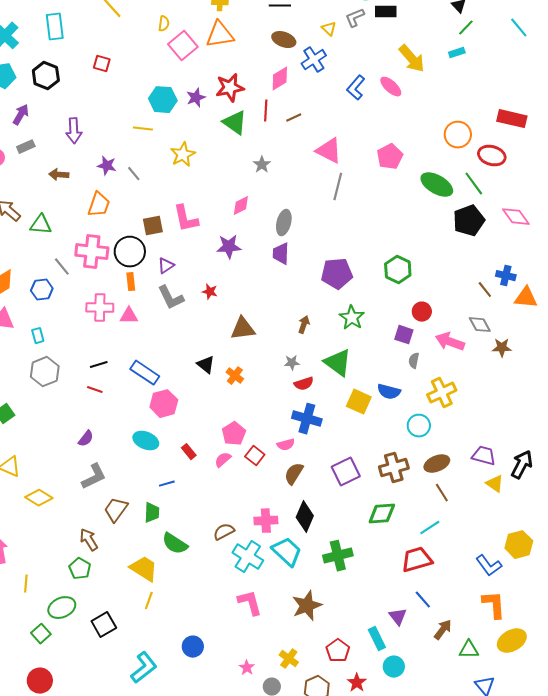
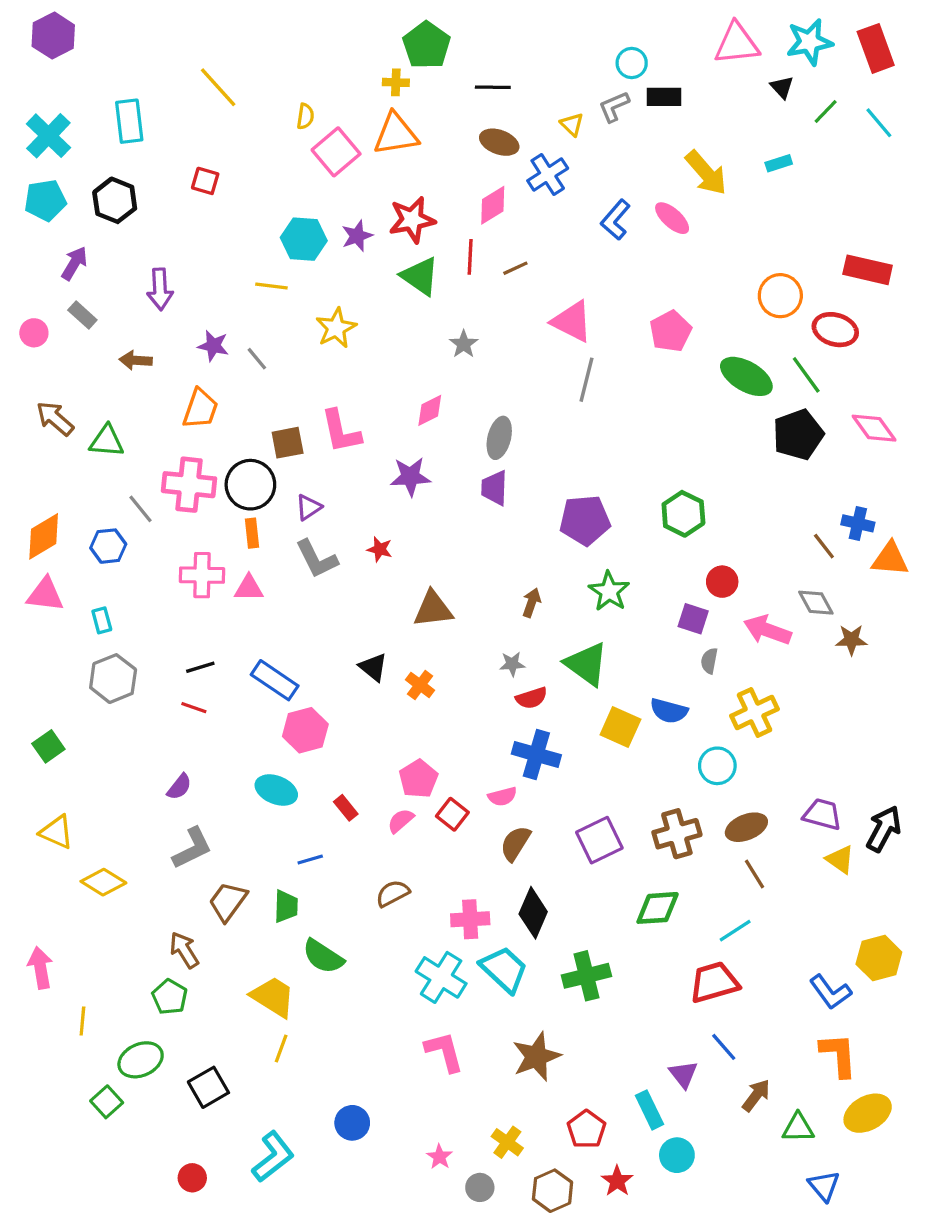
green line: (466, 28) -> (826, 111), moved
gray rectangle: (26, 147) -> (82, 315), turned 66
brown semicircle: (224, 532) -> (393, 893), moved
red circle: (40, 681) -> (192, 1178), moved, size x0.7

